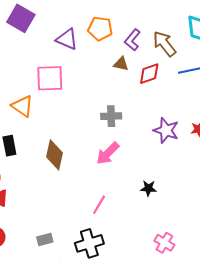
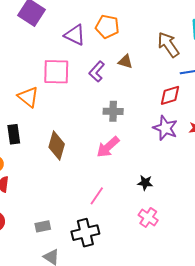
purple L-shape: (132, 40) -> (97, 72), moved
red diamond: (149, 74) -> (170, 95), moved
pink cross: (164, 243) -> (148, 218), moved

